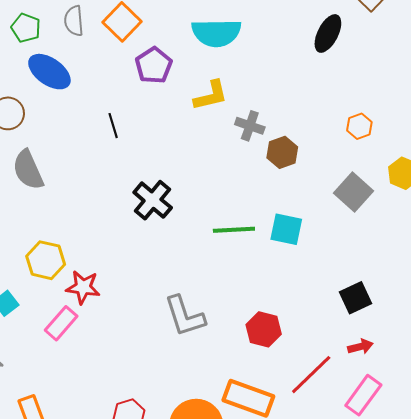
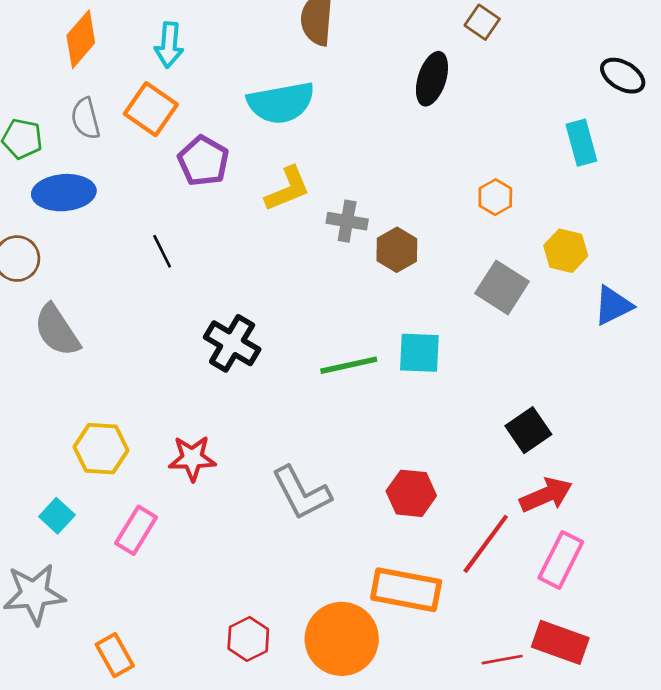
blue ellipse: (49, 72) -> (64, 193), turned -30
red star: (83, 287) -> (192, 458), moved
red arrow: (360, 347) -> (546, 495), size x1.5

